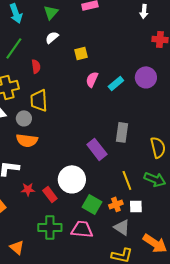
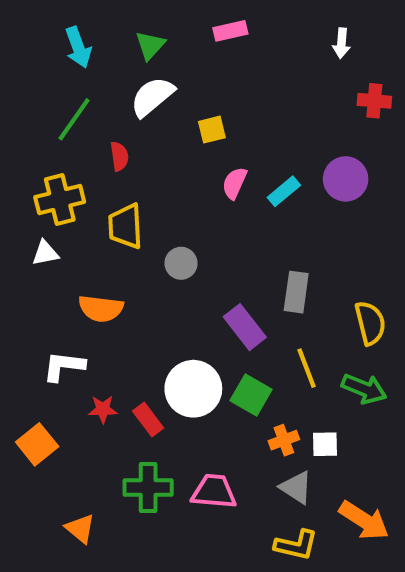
white semicircle: (52, 37) -> (152, 97), size x1.6
gray circle: (24, 118) -> (181, 263), moved
yellow line: (127, 180) -> (306, 368), moved
green square: (92, 204) -> (251, 395), moved

